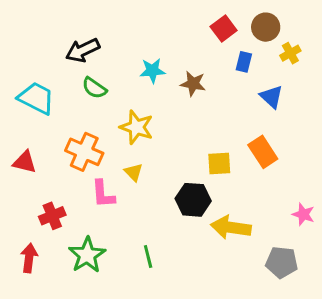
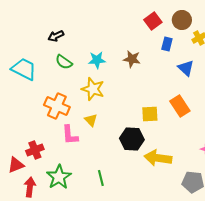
black arrow: (83, 50) -> (56, 36), size x0.7
cyan star: (152, 71) -> (97, 60), moved
red triangle: (25, 162) -> (16, 165), moved, turned -36
red arrow: (29, 258) -> (30, 187), moved

